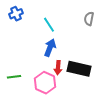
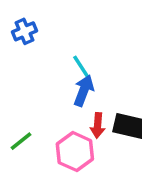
cyan line: (49, 25) -> (82, 68), moved
green line: (14, 77) -> (21, 141), turned -32

